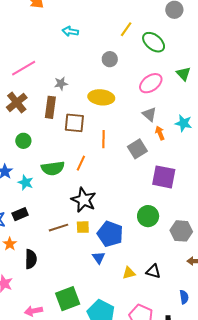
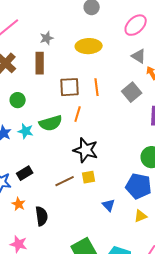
brown square: (74, 123) -> (70, 87), moved
cyan star: (26, 183) -> (26, 131), moved
blue pentagon: (110, 234) -> (139, 186), moved

